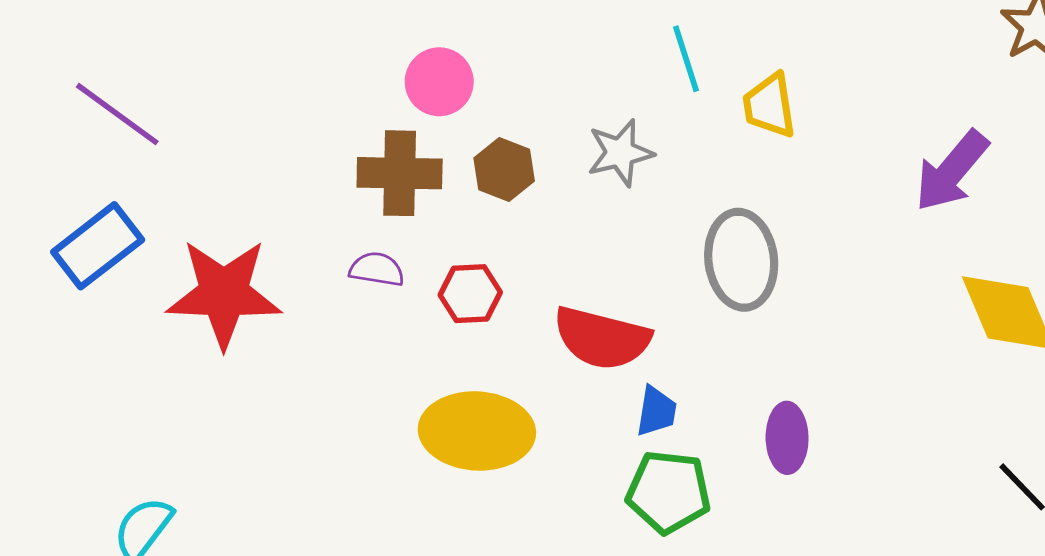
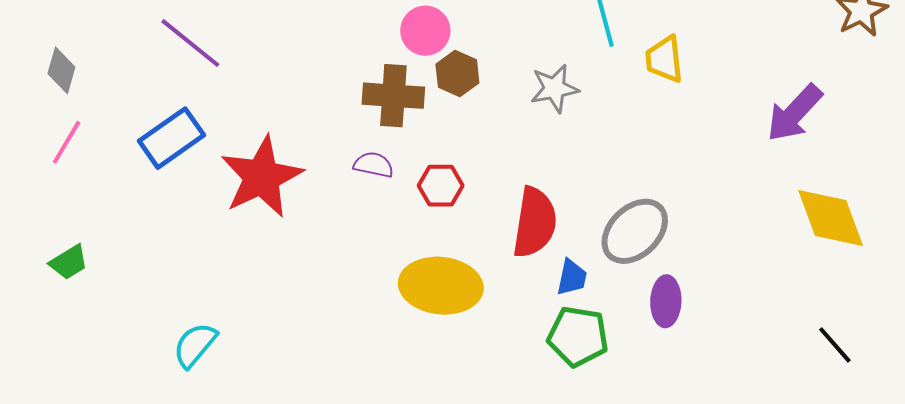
brown hexagon: (504, 169) -> (457, 74), moved
gray ellipse: (741, 260) -> (635, 231), moved, turned 50
red star: (224, 293) -> (262, 177), turned -30
red semicircle: (602, 338) -> (535, 222), turned -98

